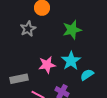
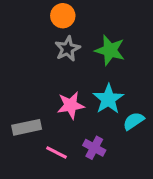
gray star: (28, 29) -> (68, 49), moved
green star: (72, 30) -> (110, 50), turned 30

